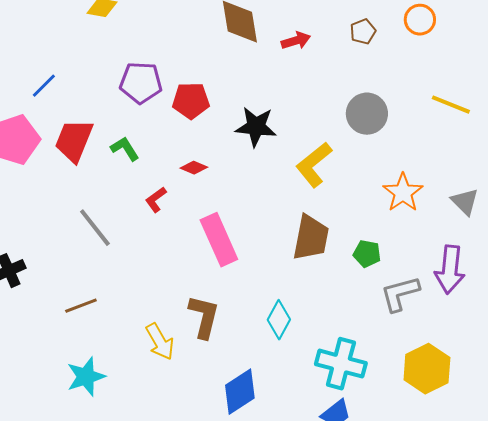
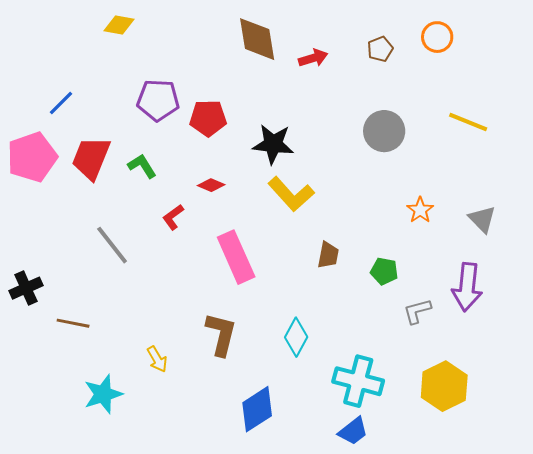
yellow L-shape: (314, 165) -> (291, 194), moved, turned -93
orange star: (403, 193) -> (420, 210), size x0.7
brown trapezoid: (311, 238) -> (328, 255), size x0.6
gray L-shape: (400, 294) -> (417, 311), size x0.7
brown line: (81, 306) -> (73, 323), moved, turned 32
yellow arrow: (160, 342) -> (157, 359), moved, size x0.7

